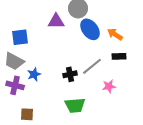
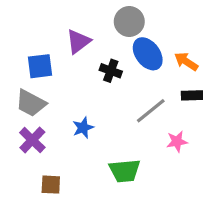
purple triangle: (56, 21) -> (78, 42), moved, turned -36
blue star: (34, 74) -> (83, 128), moved
black cross: (70, 74) -> (111, 71), moved, turned 32
purple cross: (15, 85) -> (32, 140), turned 30

